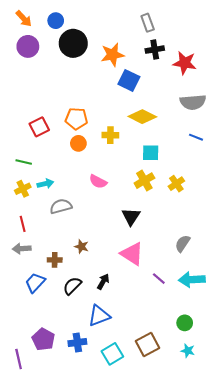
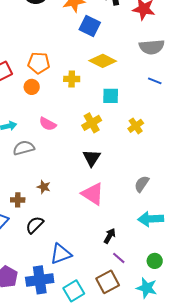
orange circle: (78, 143) -> (32, 87), moved
yellow cross: (144, 181) -> (92, 123), moved
pink semicircle: (98, 182) -> (48, 124), moved
purple line: (159, 279) -> (119, 258), moved
black arrow: (103, 282) -> (110, 236), moved
green circle: (185, 323) -> (155, 261), moved
blue cross: (77, 342) -> (40, 280), size x1.5
cyan star: (188, 351) -> (147, 288), size x1.5

